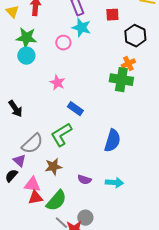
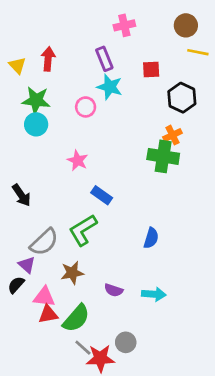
blue semicircle: (112, 141) -> (151, 238), size x0.7
gray circle: (85, 218) -> (126, 342), moved

